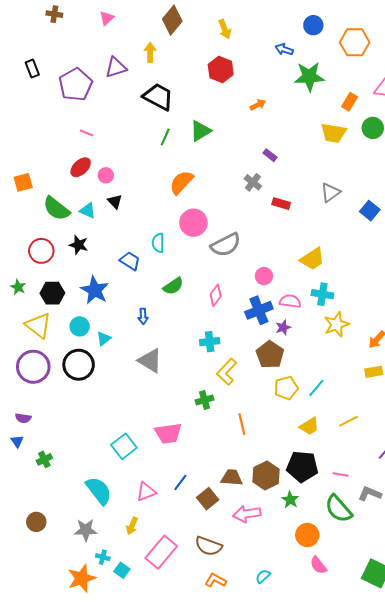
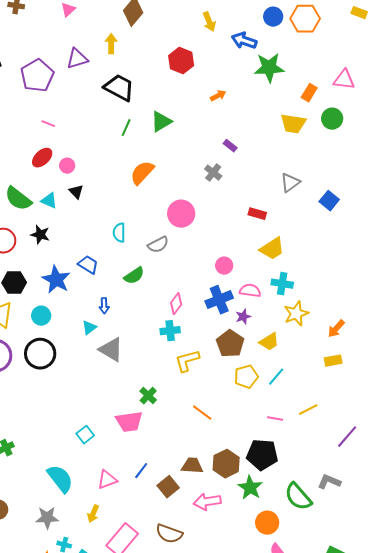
yellow arrow: (225, 29) -> (209, 22), moved
orange hexagon: (355, 42) -> (305, 19), moved
blue arrow: (284, 49) -> (244, 41), size x1.4
red rectangle: (281, 204) -> (257, 214), moved
pink circle: (193, 223) -> (181, 214), moved
gray semicircle: (226, 245) -> (158, 245), moved, size x0.7
blue trapezoid: (130, 261) -> (88, 265), moved
pink diamond: (216, 295) -> (176, 304), moved
cyan triangle: (104, 339) -> (89, 328), moved
yellow L-shape: (227, 372) -> (187, 361), turned 32
green cross: (205, 400) -> (148, 396), moved, turned -30
orange line: (242, 424) -> (202, 413), turned -40
yellow trapezoid: (309, 426) -> (269, 342), moved
cyan square: (124, 446) -> (85, 435), size x0.7
pink line: (341, 475) -> (275, 419), moved
green star: (290, 500) -> (250, 488), size x1.4

